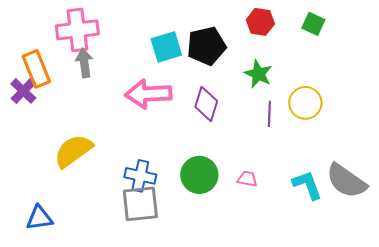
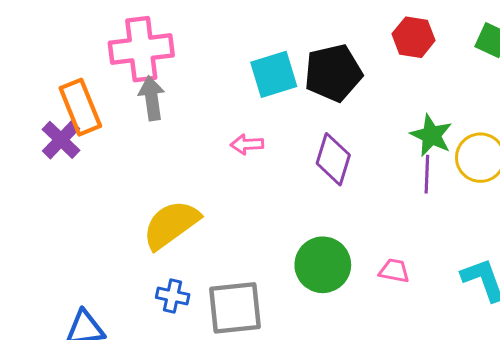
green star: (258, 74) -> (431, 135), moved
pink arrow: (148, 94) -> (247, 144), size x0.5
yellow semicircle: (73, 151) -> (171, 225), moved
blue cross: (140, 176) -> (173, 296), moved, size x0.7

